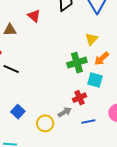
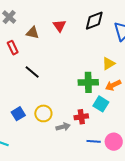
black line: (11, 69) -> (32, 72), moved
blue line: (88, 122) -> (94, 141), moved
yellow circle: (45, 123) -> (43, 113), moved

